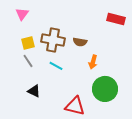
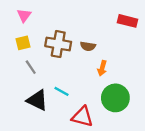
yellow square: (28, 43) -> (23, 43), moved
cyan line: (56, 66) -> (61, 91), moved
black triangle: (34, 91) -> (37, 100), size x1.5

